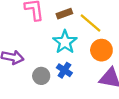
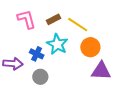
blue cross: (64, 70) -> (37, 54), moved

